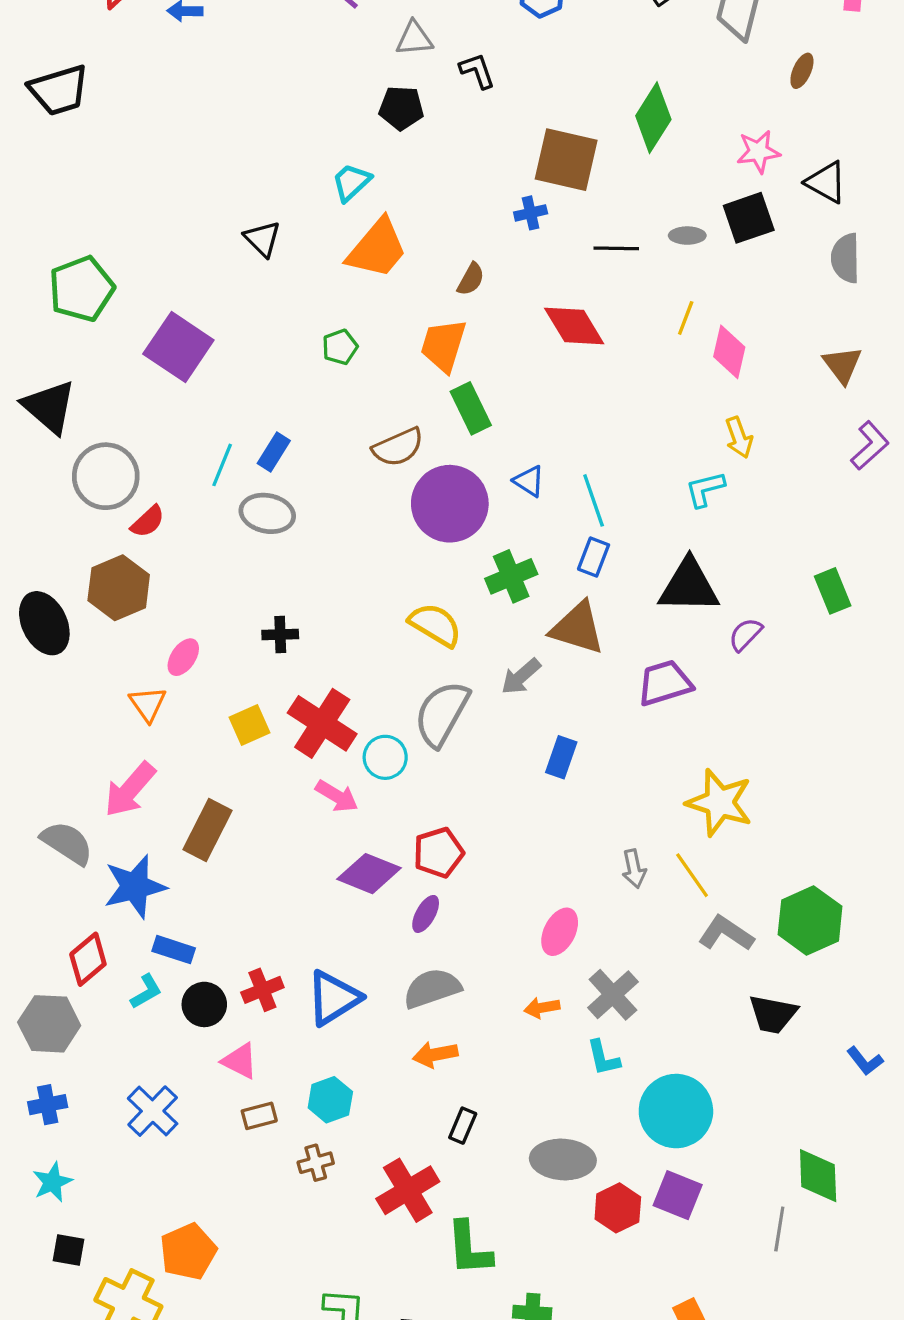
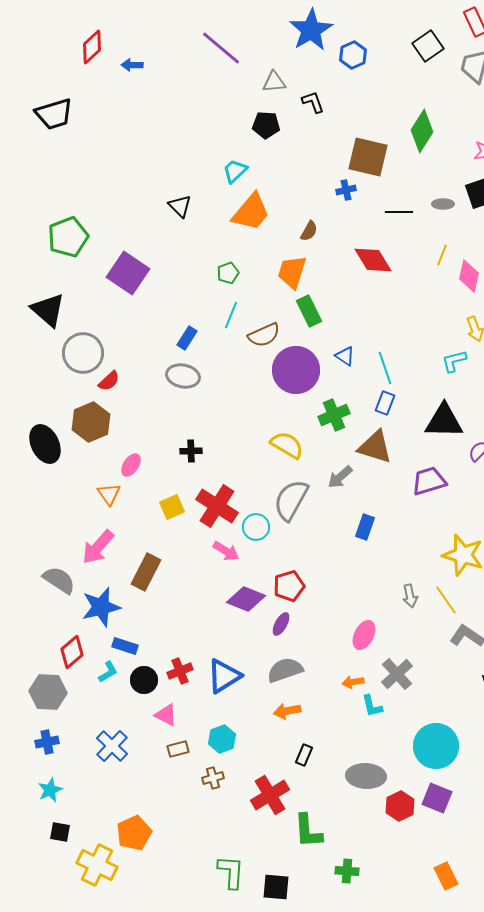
cyan line: (222, 465) -> (231, 315), moved
cyan L-shape: (603, 1058) -> (372, 706), moved

